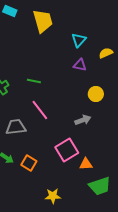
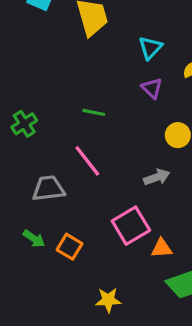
purple triangle: (80, 65) -> (152, 88), turned 32
green line: (34, 81) -> (94, 112), moved

